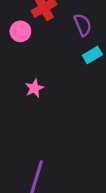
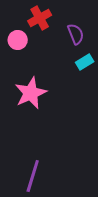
pink star: (34, 88) -> (31, 93), size x1.8

